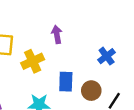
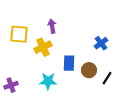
purple arrow: (57, 34) -> (52, 26), moved

